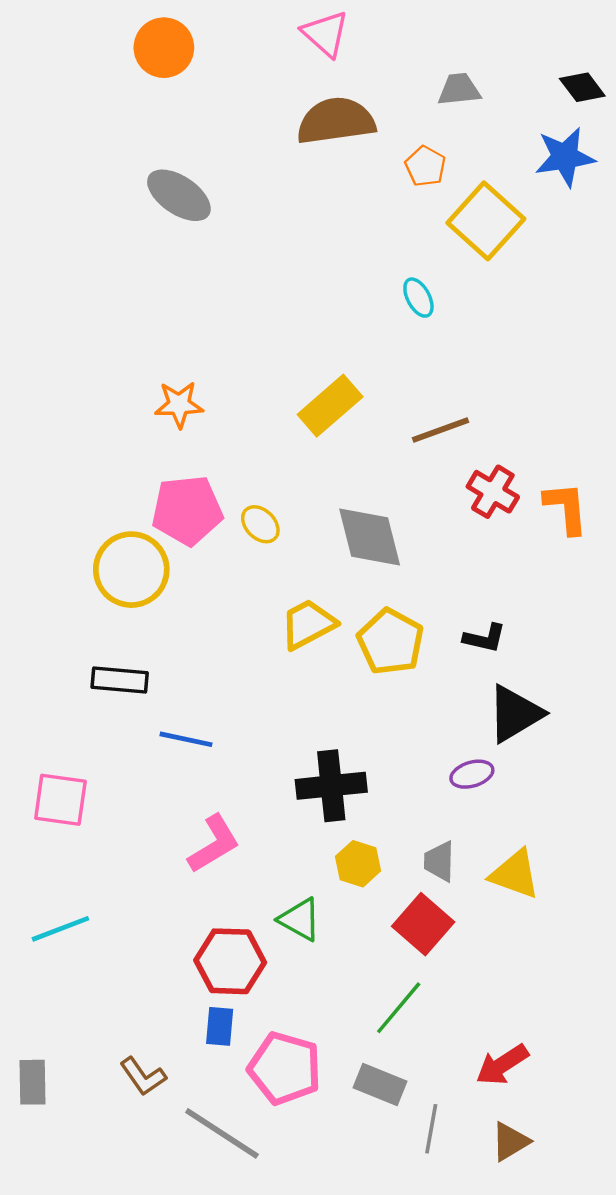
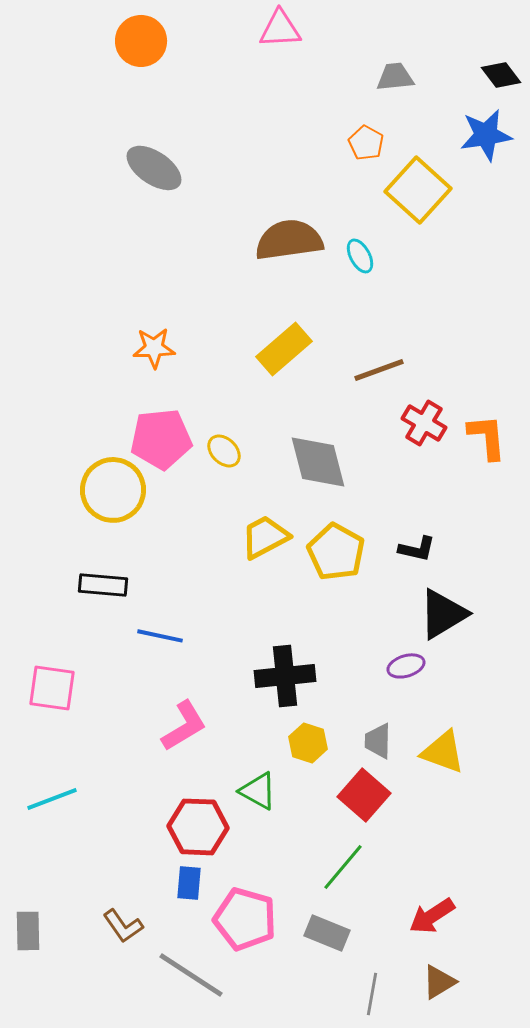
pink triangle: (325, 34) -> (280, 29), turned -45
brown semicircle: (336, 121) -> (289, 240), moved
gray line: (431, 1129) -> (372, 994), moved

